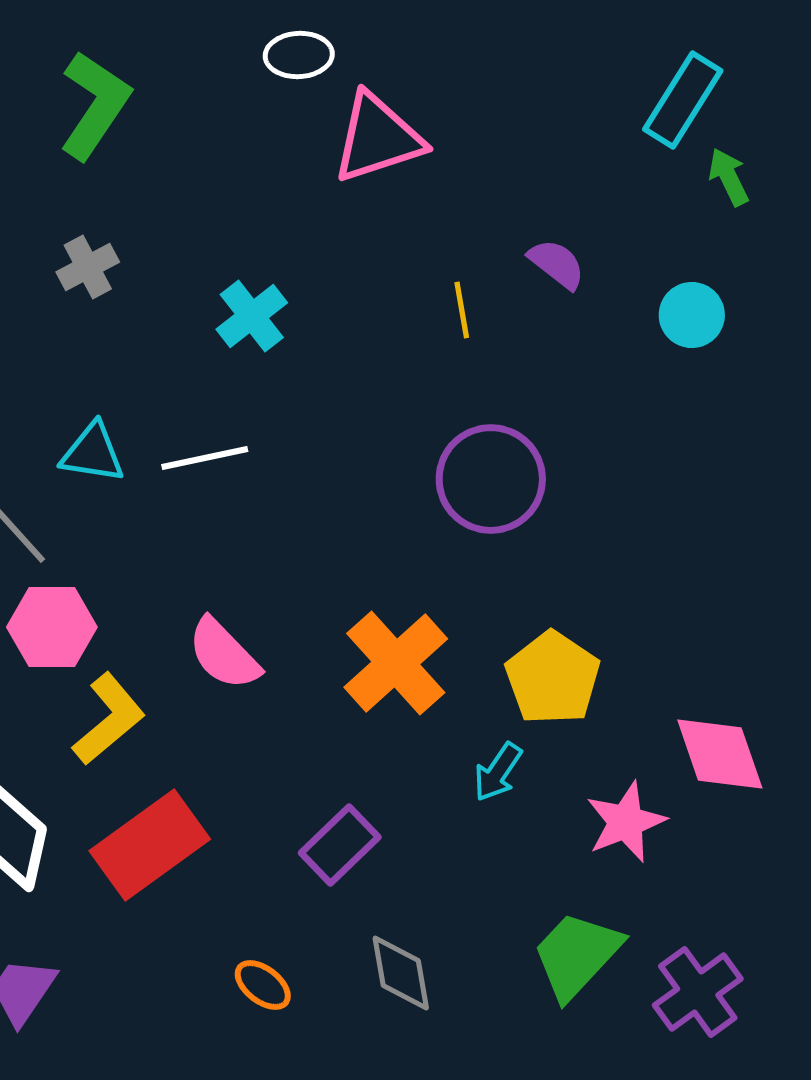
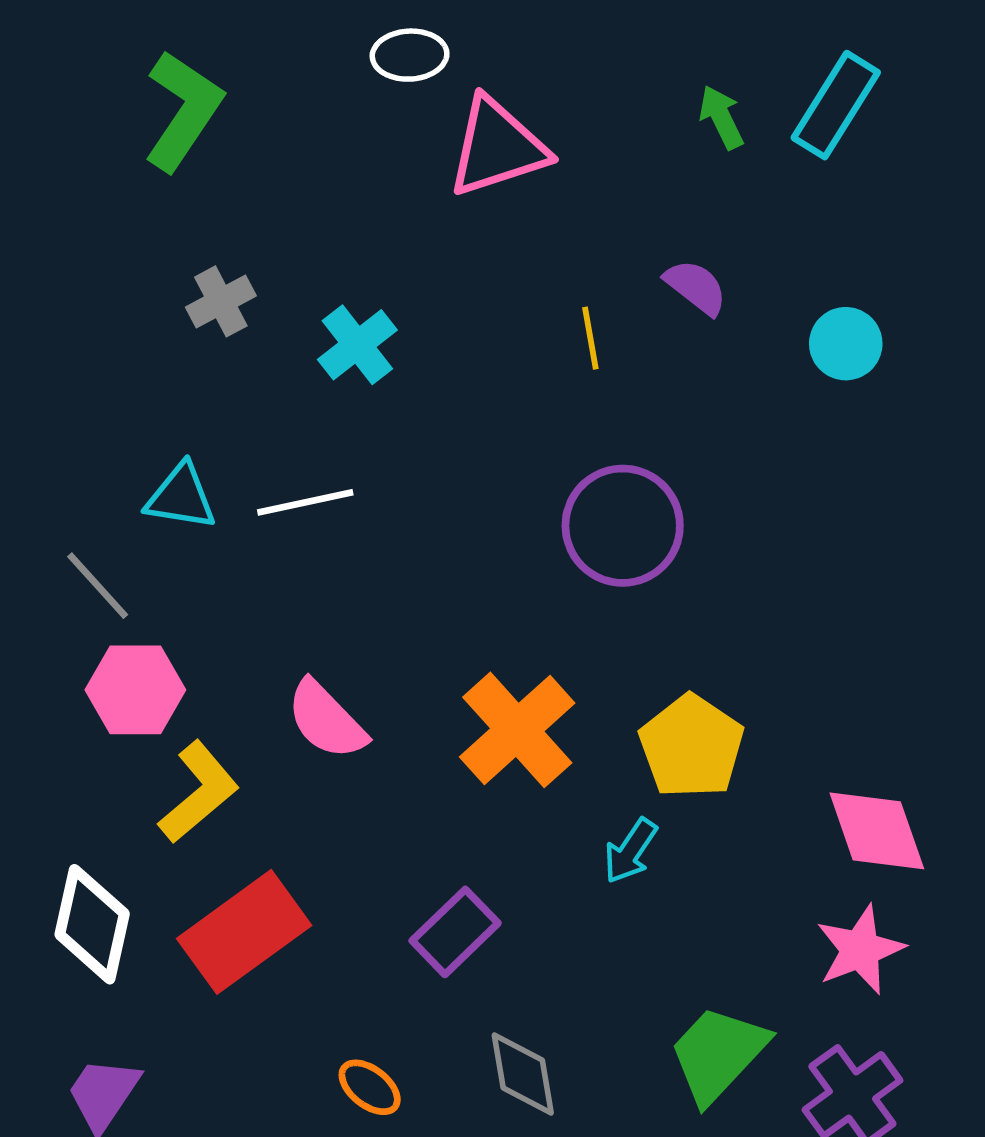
green arrow: (729, 177) -> (721, 117), moved
gray cross: (88, 267) -> (221, 301), moved
pink star: (626, 822) -> (860, 950), moved

